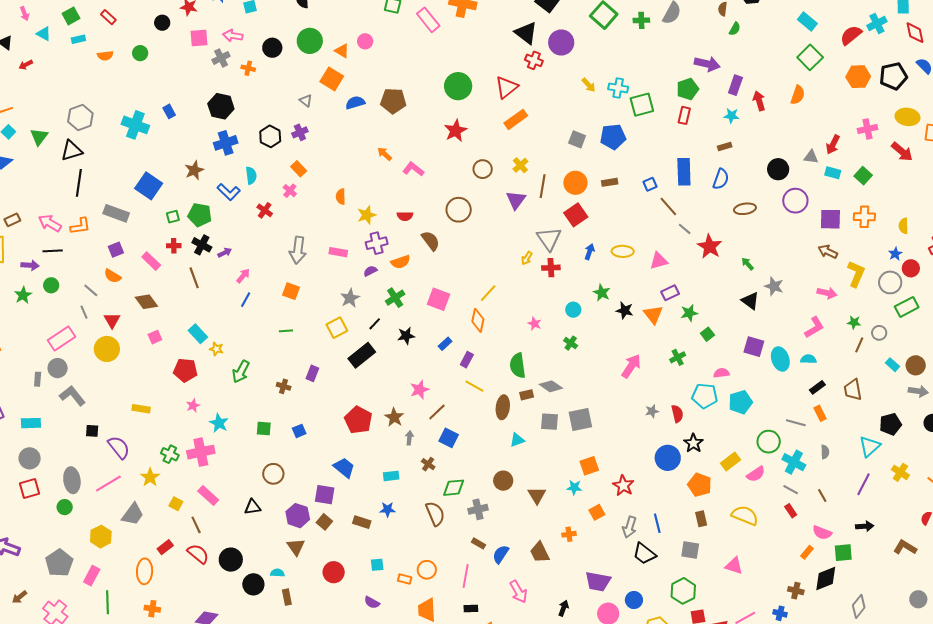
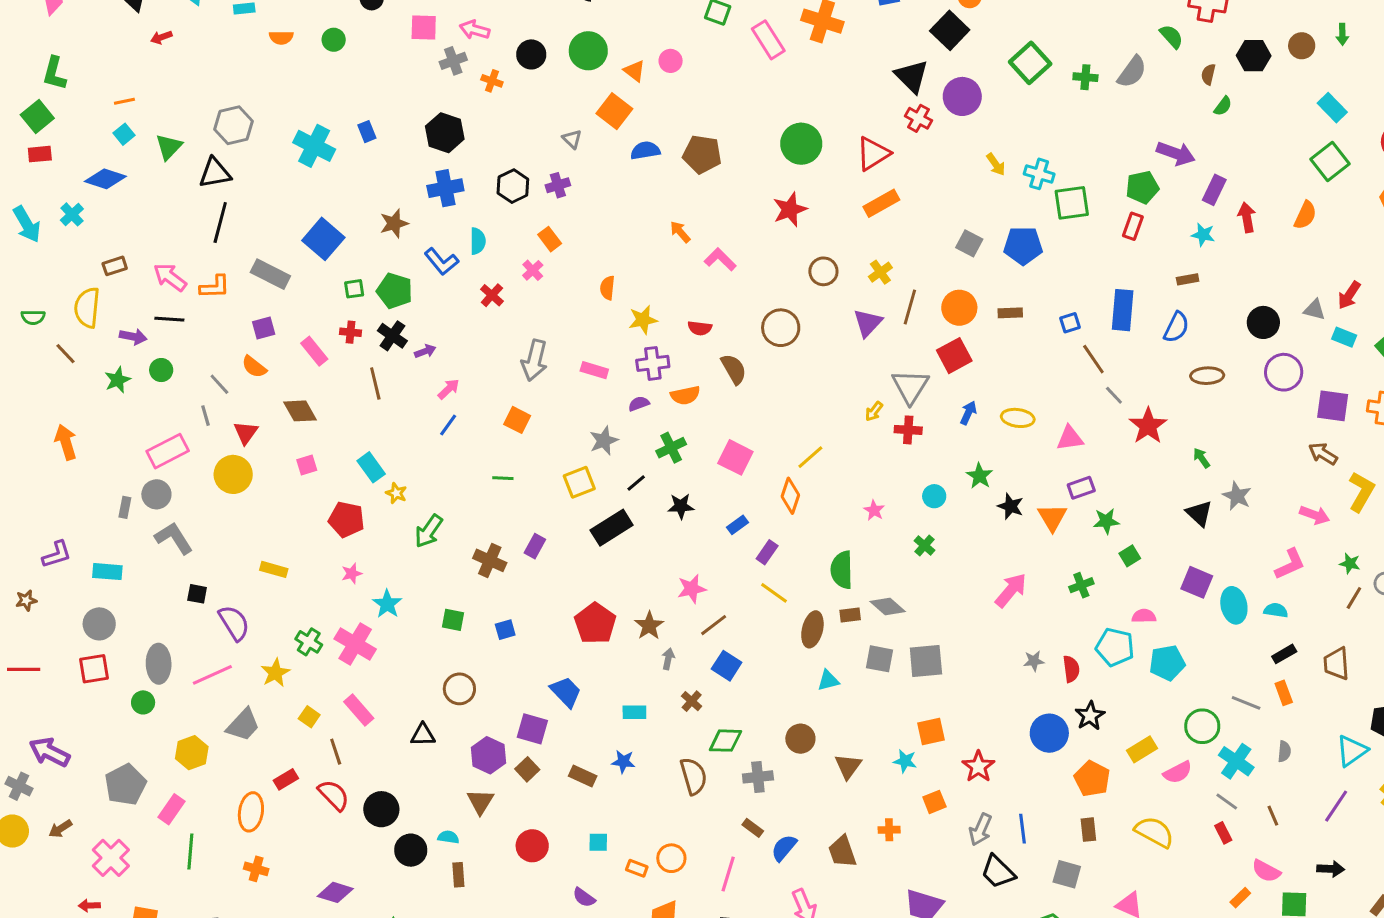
brown cross: (284, 386) -> (490, 560), size x1.5
pink cross: (201, 452) -> (355, 644), turned 36

